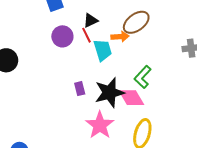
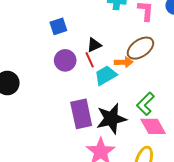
cyan trapezoid: (103, 50) -> (106, 75), turned -105
purple rectangle: (80, 89) -> (81, 114), size x2.0
pink diamond: (131, 98) -> (153, 126), moved

